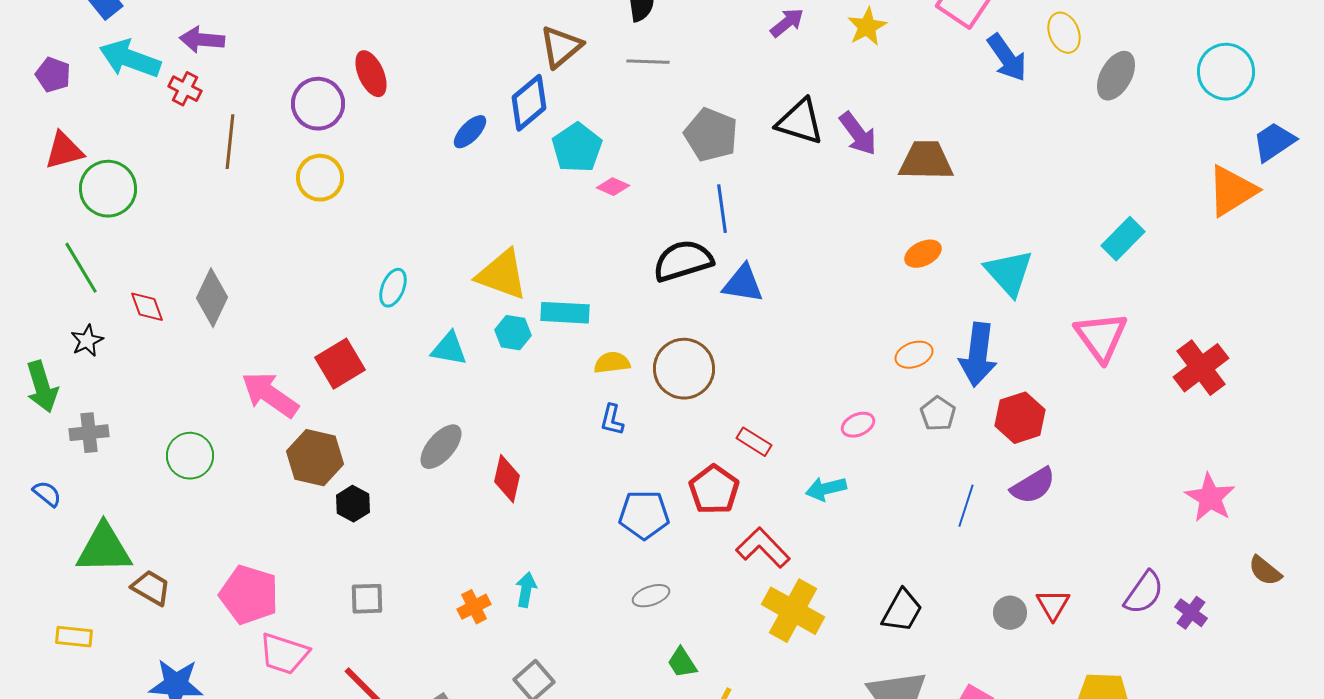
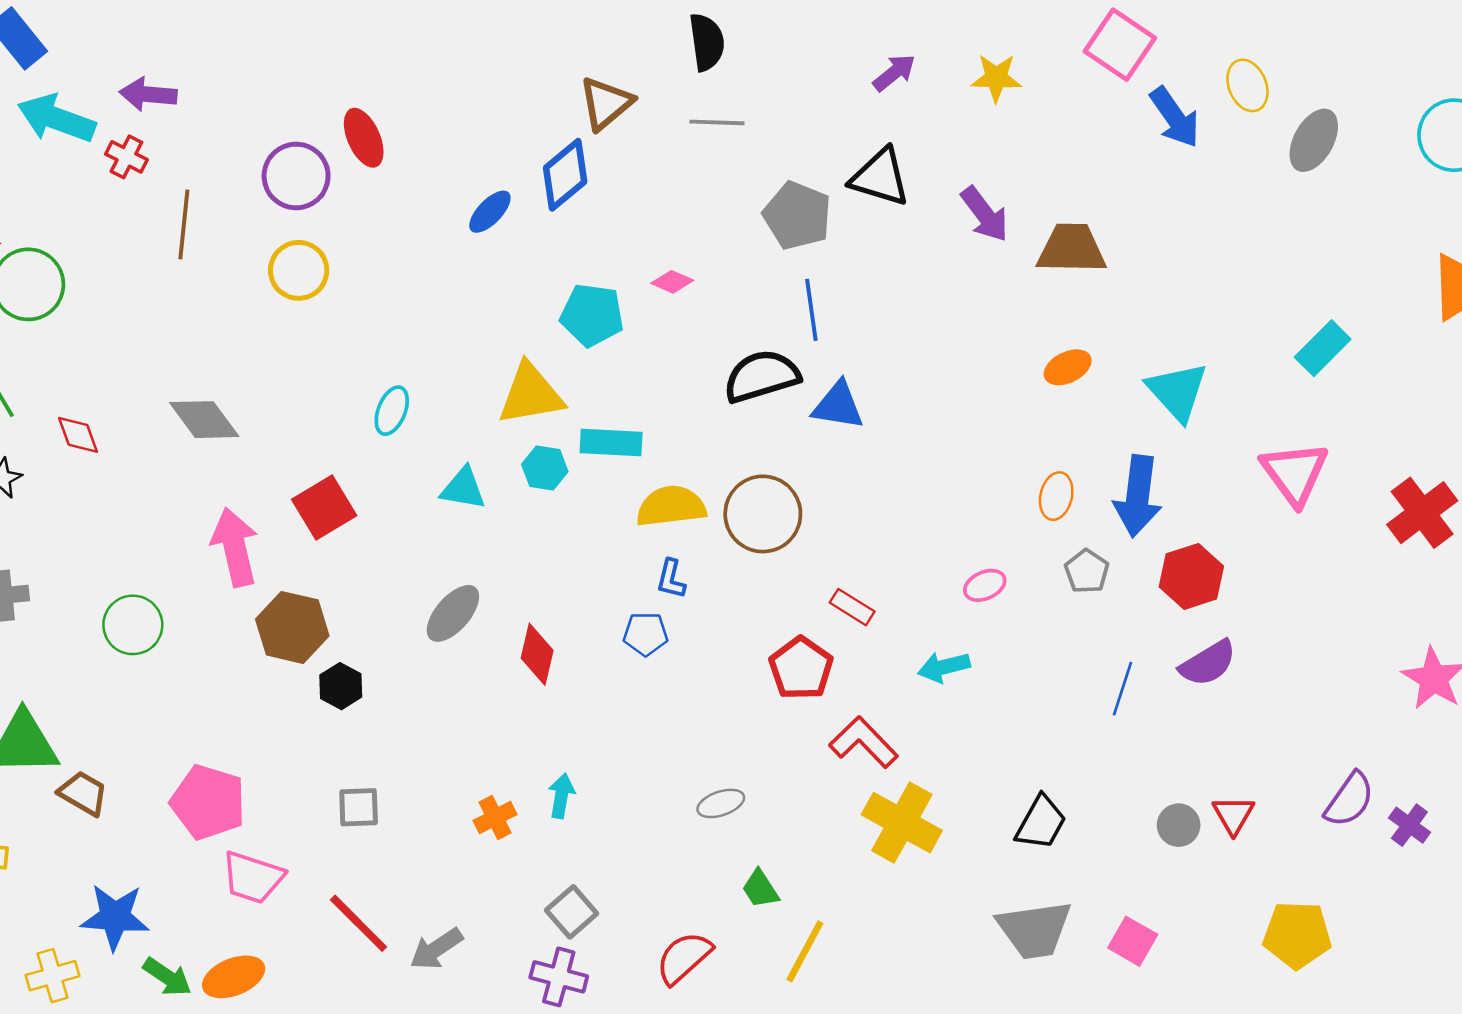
yellow star: (867, 27) -> (996, 78), turned 30
black triangle: (800, 122) -> (880, 177), moved
cyan pentagon: (577, 148) -> (592, 315), moved, turned -30
yellow triangle: (502, 275) -> (531, 394), turned -30
gray diamond: (212, 298) -> (204, 420), moved, turned -62
orange ellipse: (914, 355) -> (1056, 496), turned -57
yellow semicircle: (612, 363) -> (671, 506), size x1.5
pink arrow: (270, 395) -> (235, 547), turned 42
blue pentagon: (644, 515) -> (646, 634), moved, size x0.7

